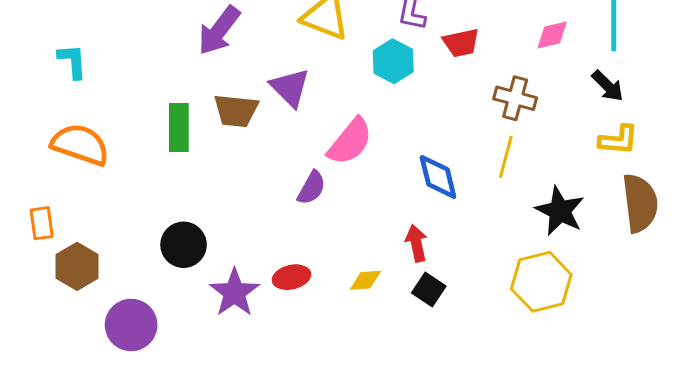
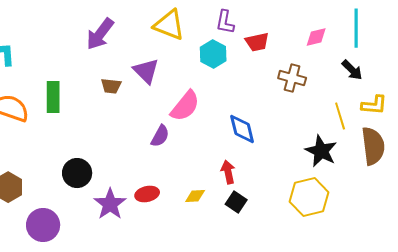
brown trapezoid: (236, 111) -> (111, 86), size x0.7
green rectangle: (179, 128) -> (53, 97), moved
yellow L-shape: (618, 140) -> (374, 105), moved
yellow line: (506, 157) -> (340, 116), moved, turned -32

